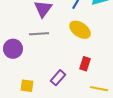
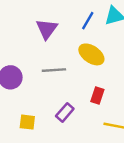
gray line: (39, 34) -> (54, 70), moved

